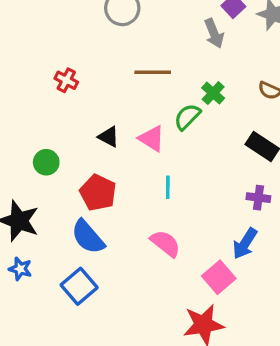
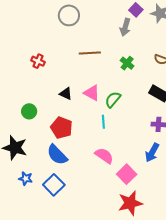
gray arrow: (214, 33) -> (125, 27), turned 42
green semicircle: (187, 117) -> (113, 99), moved
blue star: (20, 269) -> (26, 178), moved
pink square: (219, 277) -> (127, 174), moved

